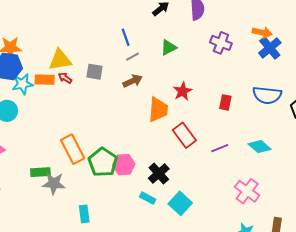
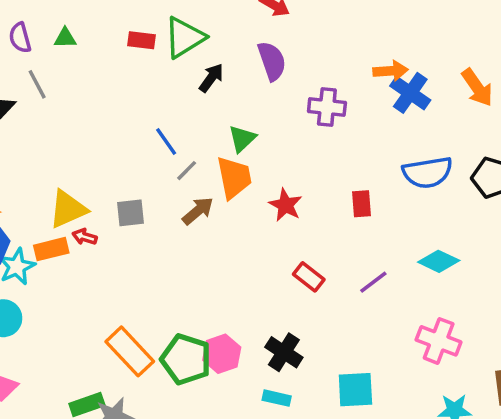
orange trapezoid: (158, 110) -> (234, 178), moved
red rectangle: (184, 135) -> (309, 277), size x0.7
cyan square: (180, 203) -> (355, 390), moved, turned -30

